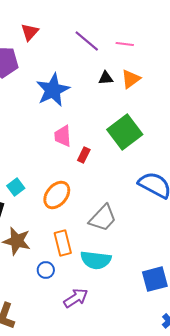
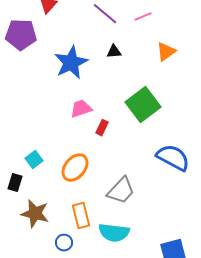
pink line: (125, 44) -> (143, 17), turned -30
black triangle: (106, 78) -> (114, 52), moved
orange triangle: (131, 79) -> (166, 52), moved
pink trapezoid: (63, 136) -> (81, 109), turned 75

